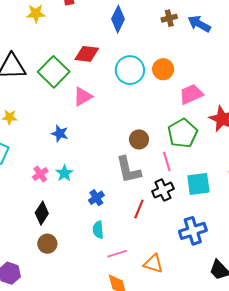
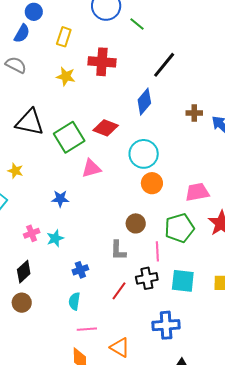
orange circle: (163, 69) -> (152, 183), moved
blue star: (60, 134) -> (60, 199), turned -30
gray L-shape: (128, 170) -> (118, 250), size x0.7

